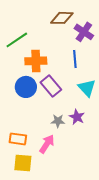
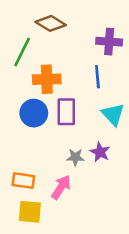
brown diamond: (62, 18) -> (51, 23), moved, turned 30
purple cross: (84, 32) -> (109, 42), turned -30
green line: (17, 40) -> (22, 52), turned -30
purple rectangle: (51, 86) -> (66, 112), turned 40

